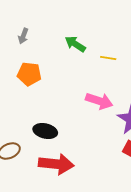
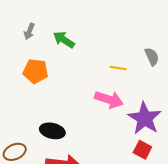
green arrow: (75, 44) -> (64, 40), moved
yellow line: (108, 58) -> (118, 68), moved

